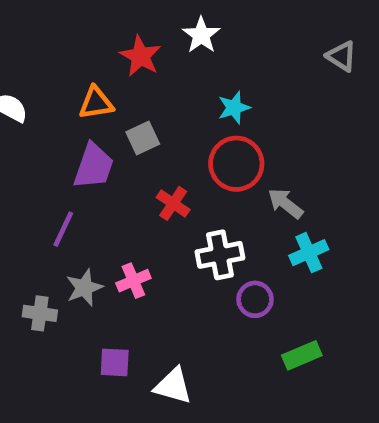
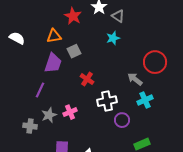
gray triangle: (342, 56) -> (118, 16), moved
red circle: (236, 164) -> (155, 62), moved

